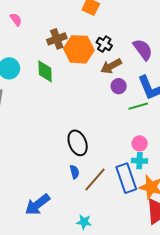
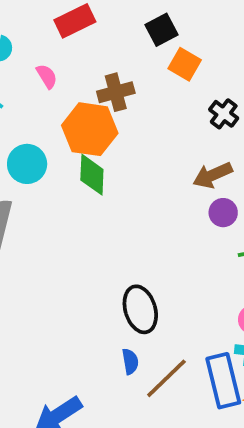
brown cross: (57, 39) -> (116, 92), moved
black cross: (104, 44) -> (224, 114), moved
orange hexagon: (79, 49) -> (90, 129), moved

